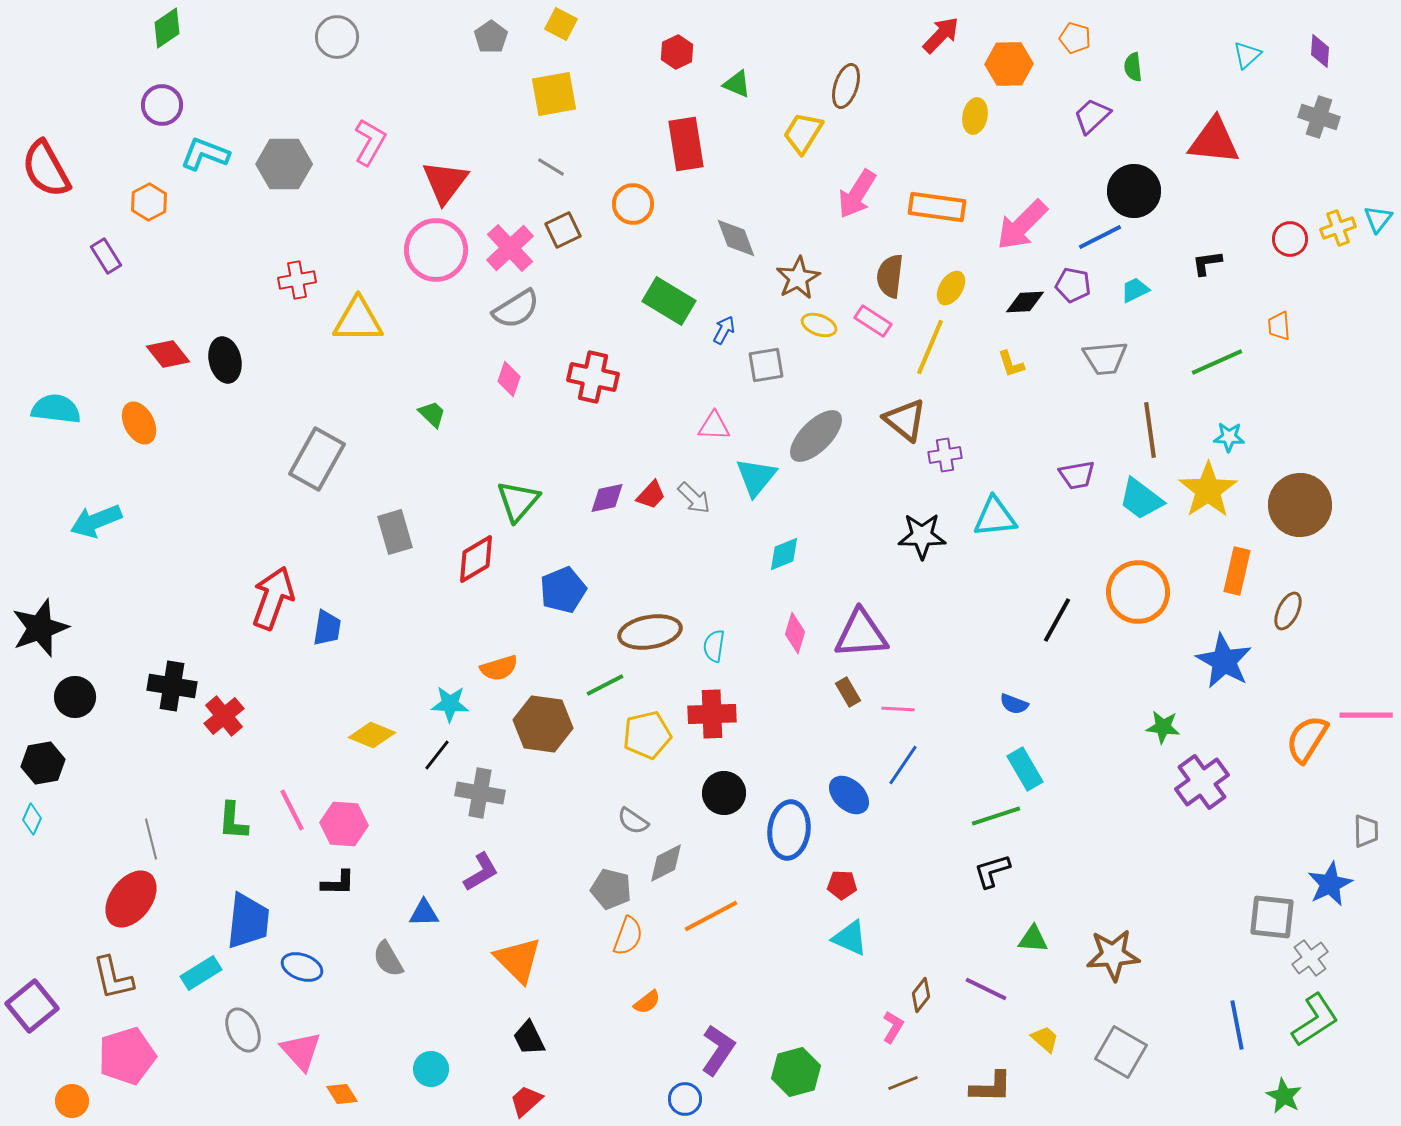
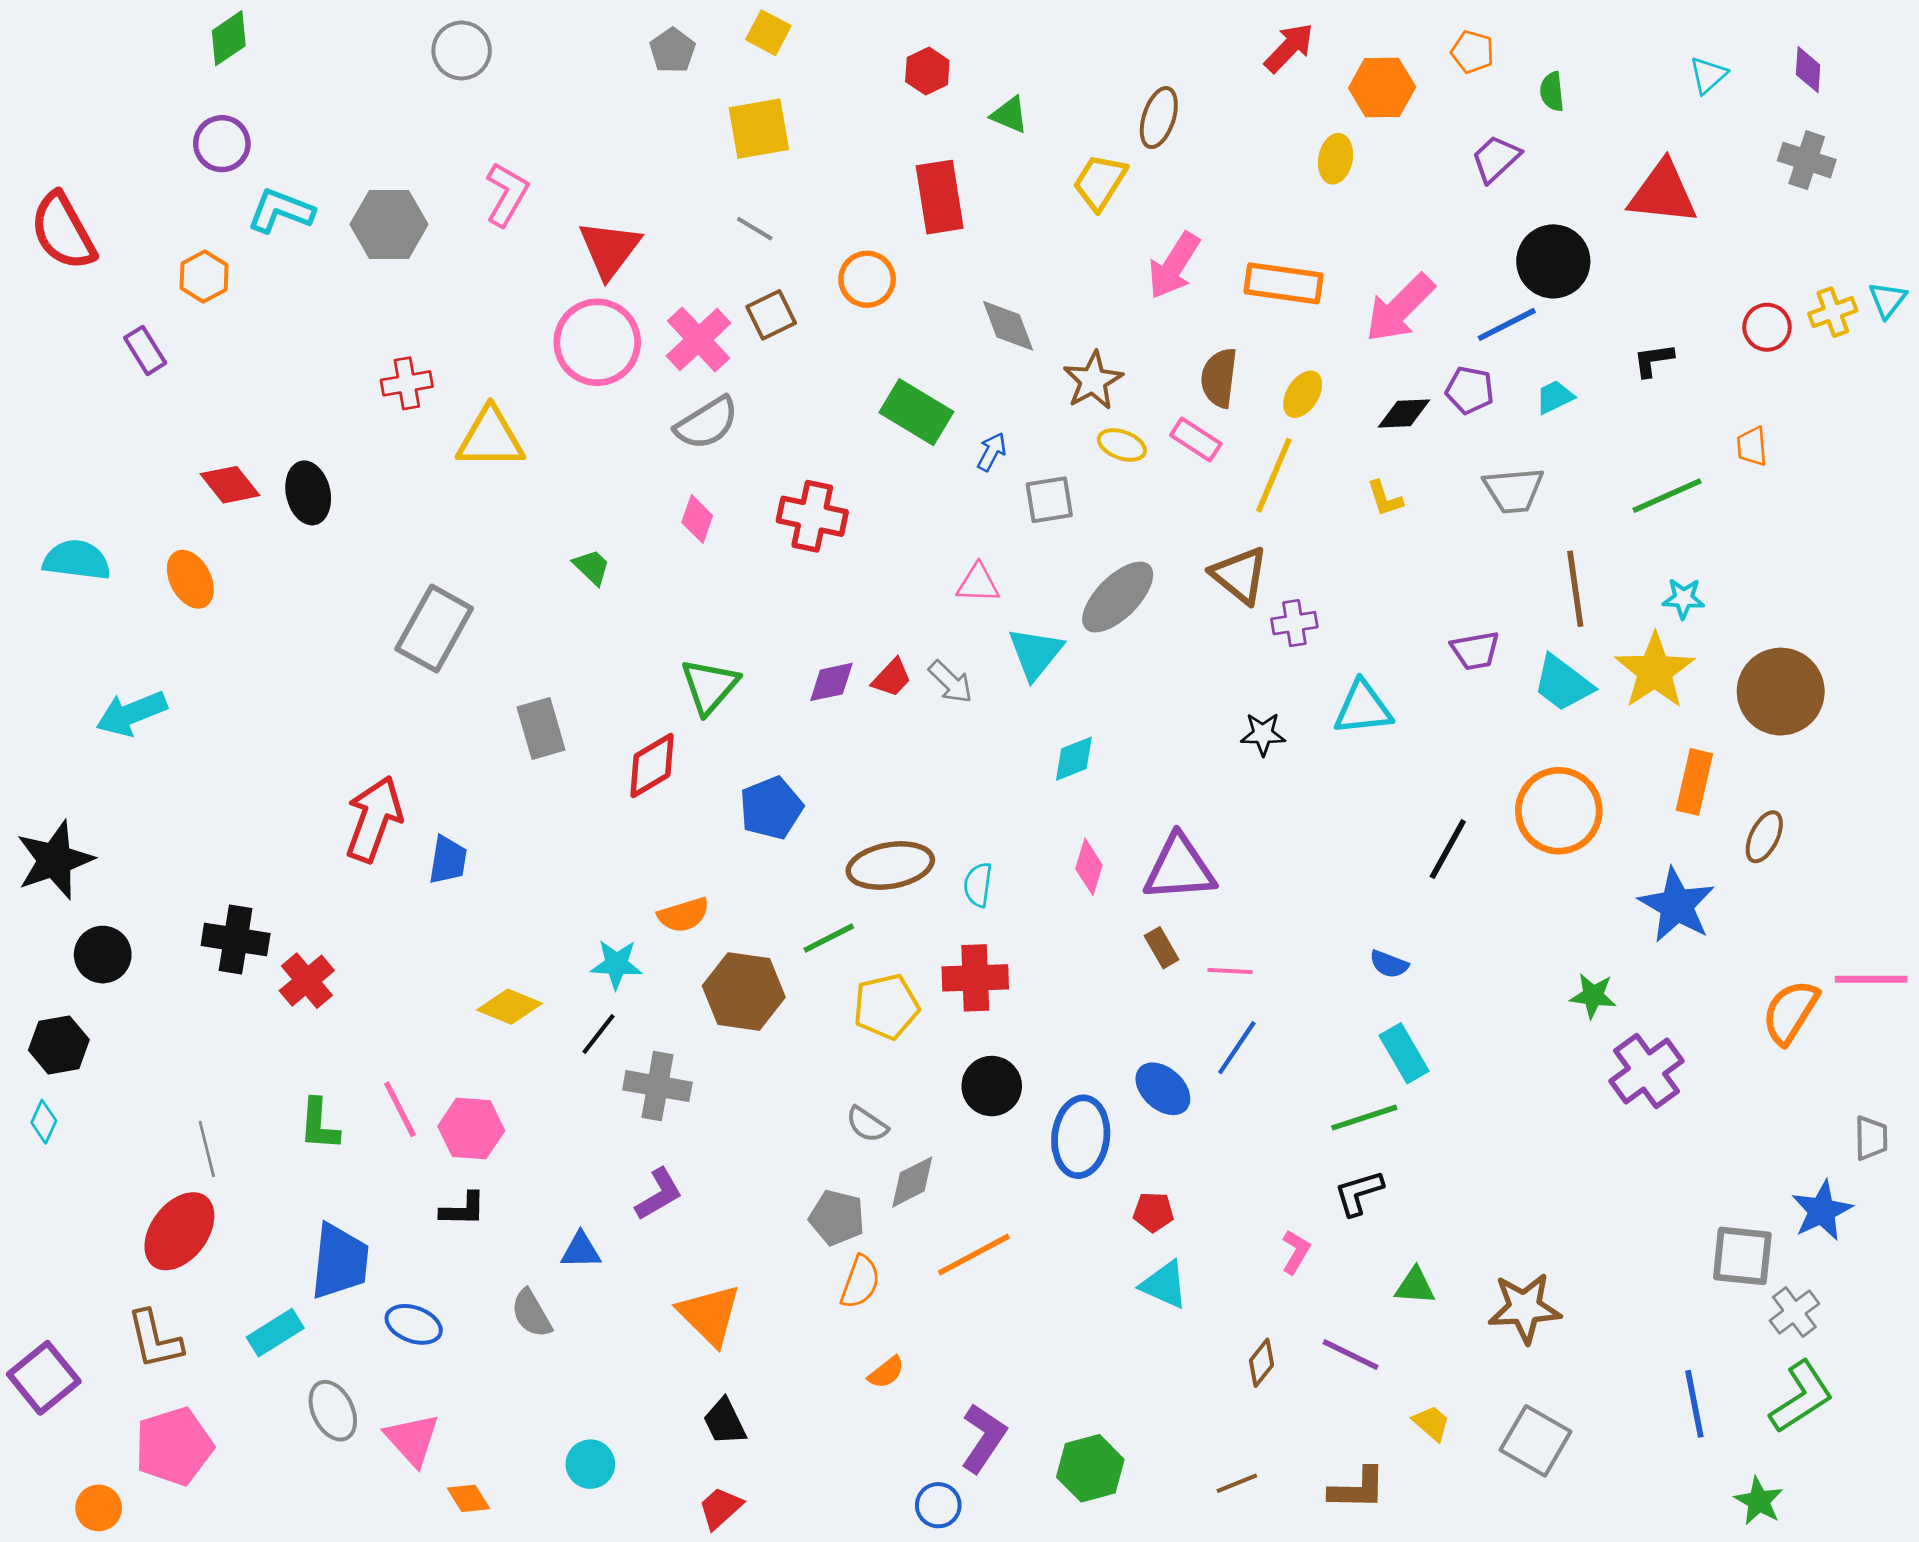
black star: (922, 536) -> (1263, 734), size x0.7
pink L-shape: (893, 1027) -> (1296, 1252), moved

